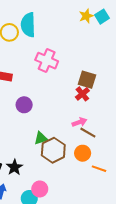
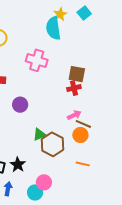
yellow star: (86, 16) -> (60, 14), moved
cyan semicircle: (28, 25) -> (53, 28), moved
red cross: (82, 94) -> (74, 88), turned 32
orange circle: (83, 153) -> (80, 135), moved
orange line: (99, 169) -> (83, 164), moved

